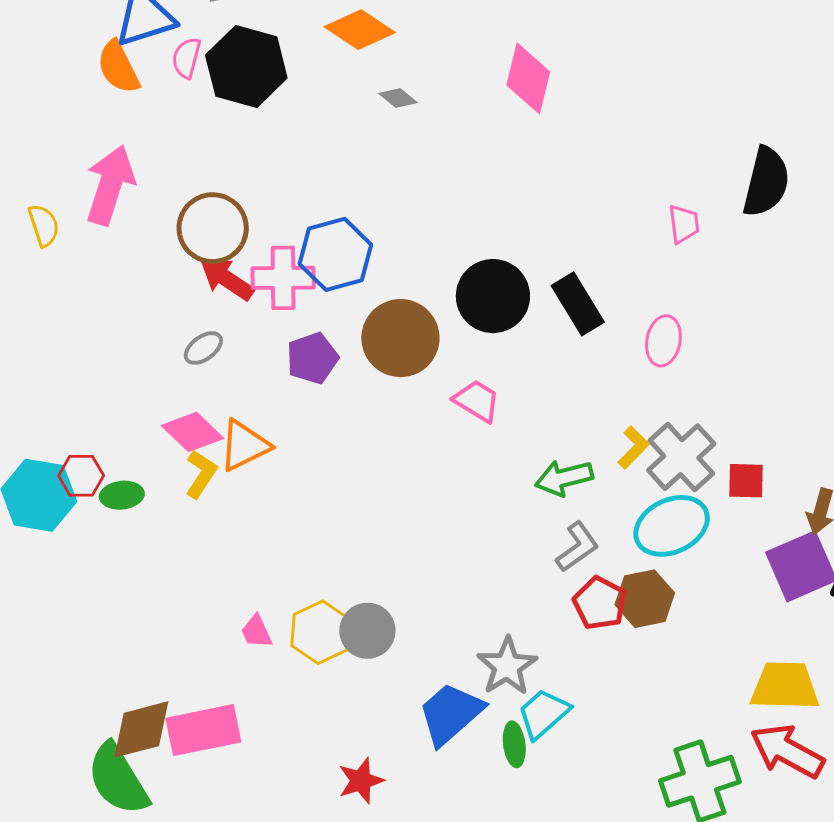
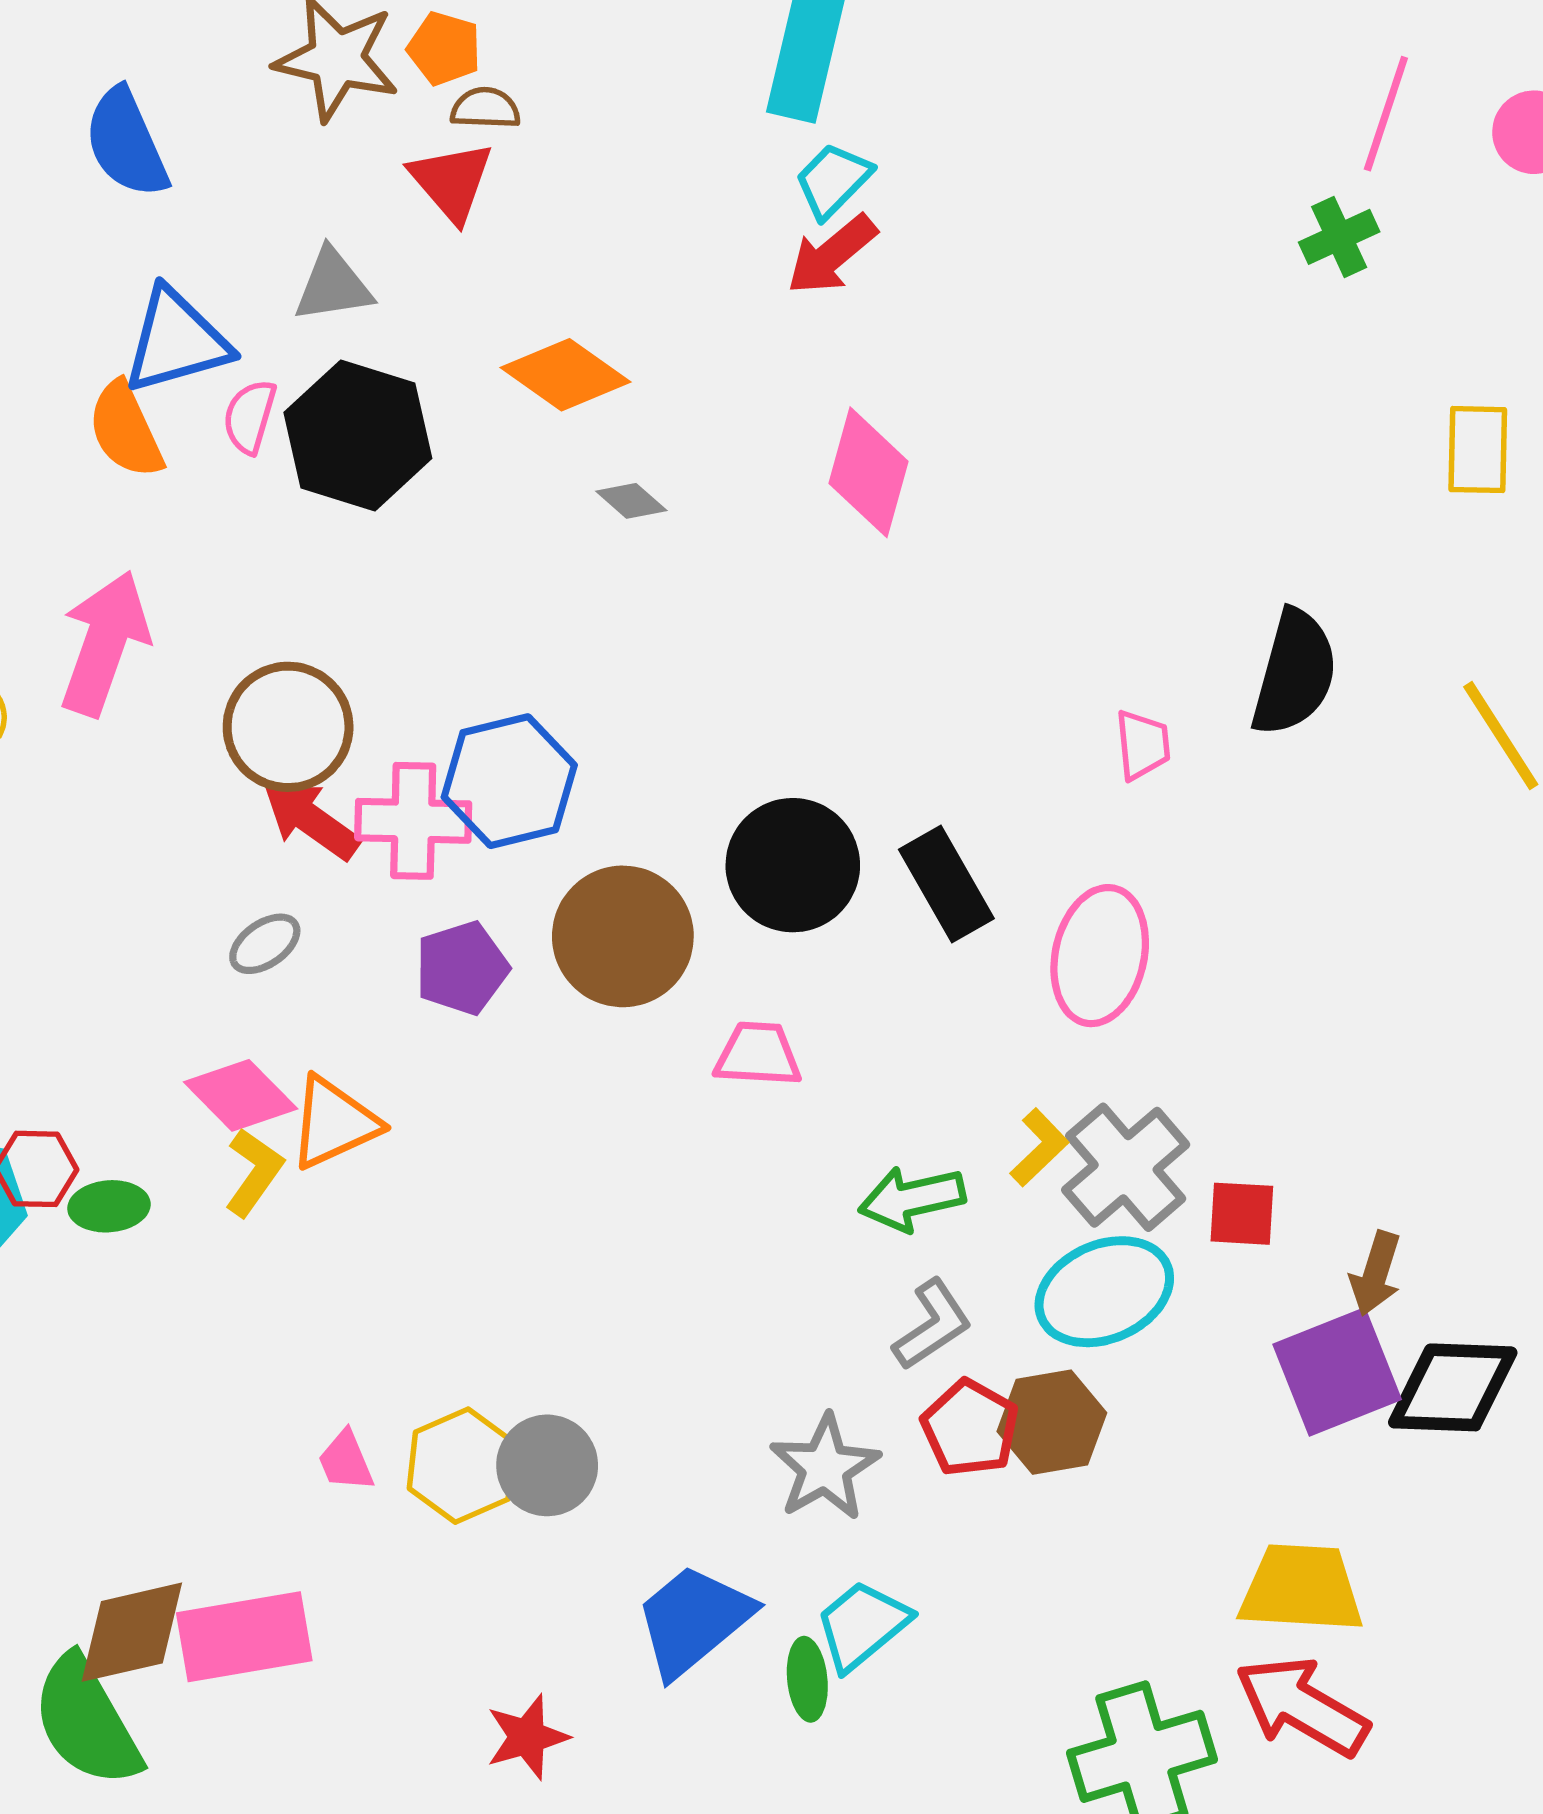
pink ellipse: (663, 341) -> (1100, 956), size x1.5
pink trapezoid: (477, 401) -> (758, 1054), turned -30
gray star: (507, 666) -> (825, 1468), moved

